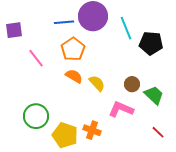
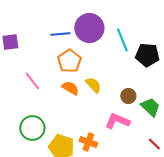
pink line: (36, 58) -> (32, 81), moved
yellow semicircle: (97, 83) -> (93, 85), moved

